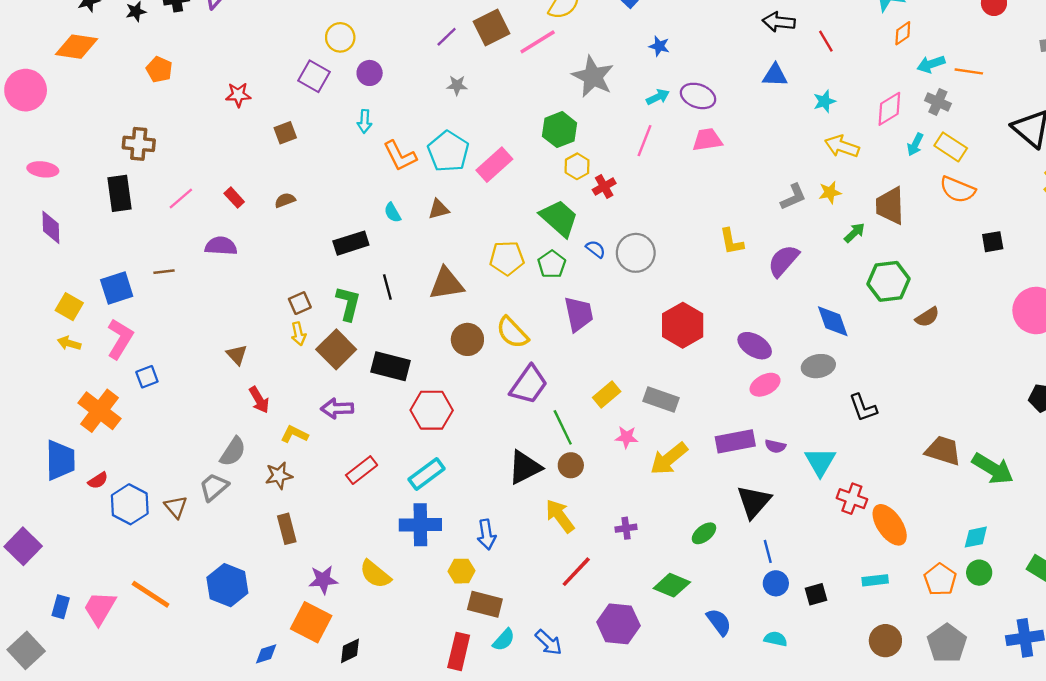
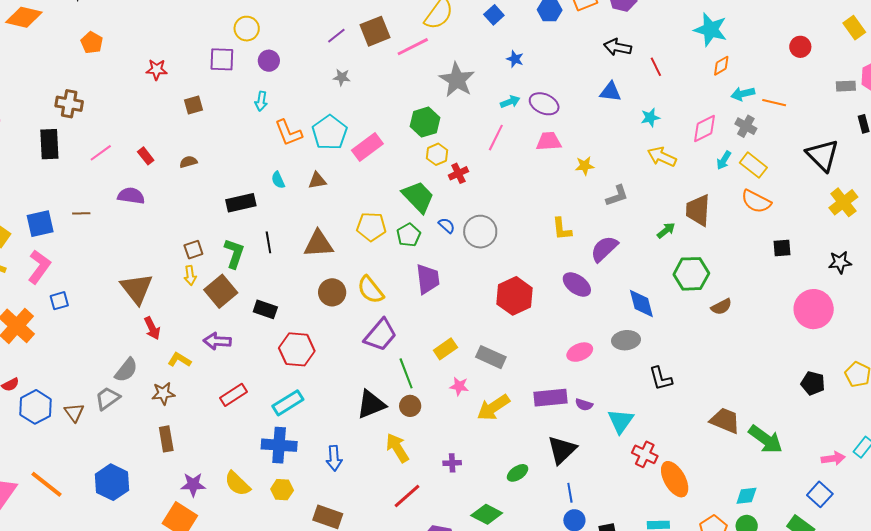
purple square: (314, 76) -> (222, 59), turned -32
yellow star: (830, 192) -> (585, 166), moved
purple ellipse: (755, 346) -> (577, 285), moved
brown triangle: (237, 355) -> (137, 289), size x1.8
black rectangle: (390, 366) -> (265, 309), size x0.7
yellow hexagon: (462, 571) -> (282, 490), moved

